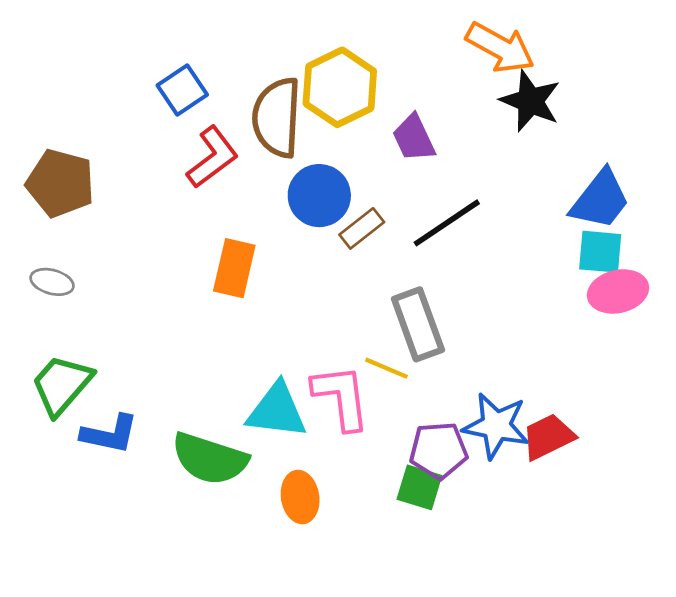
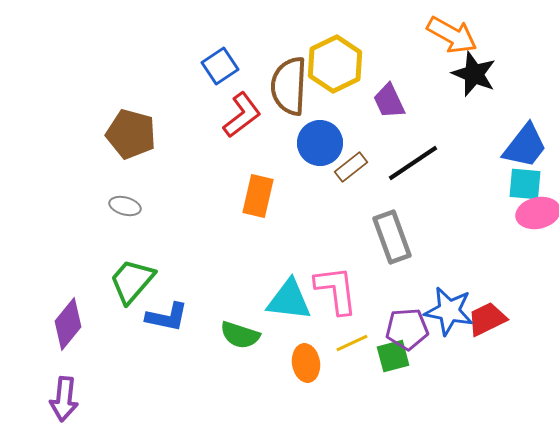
yellow line: (386, 368) -> (352, 343), moved, turned -48
green semicircle: (210, 459) -> (240, 335), size x0.7
green square: (419, 487) -> (393, 356), turned -32

